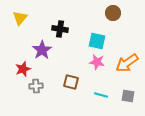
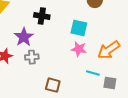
brown square: (71, 82) -> (53, 85), moved
gray cross: (36, 86) -> (32, 57), moved
cyan line: (101, 95) -> (93, 73), moved

